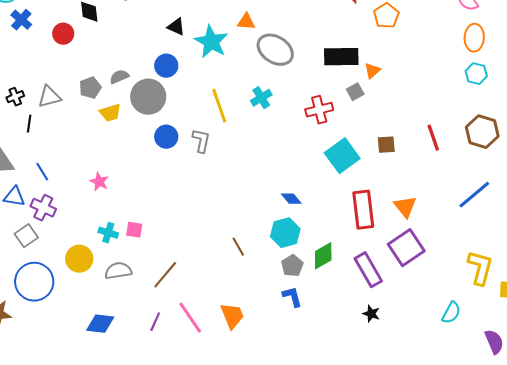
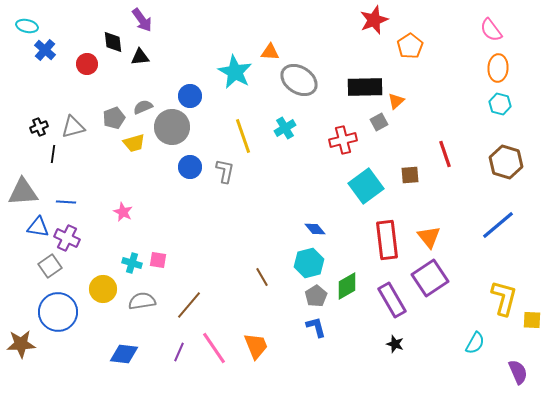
black triangle: (176, 27) -> (140, 57), moved, turned -30
red line: (433, 138) -> (445, 154), moved
blue line: (42, 172) -> (66, 202), turned -54

